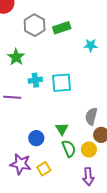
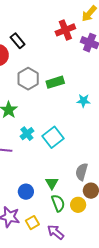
cyan cross: (35, 80) -> (27, 134), turned -32
cyan square: (62, 83) -> (53, 137), turned -35
purple arrow: (88, 177) -> (56, 232), moved, turned 132

